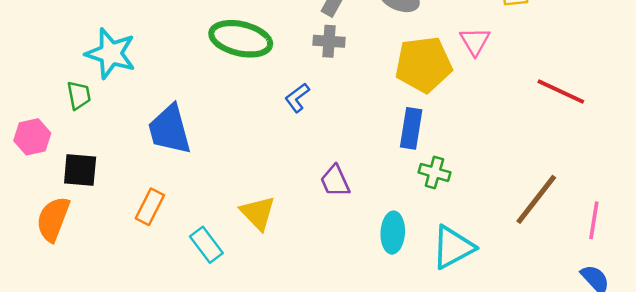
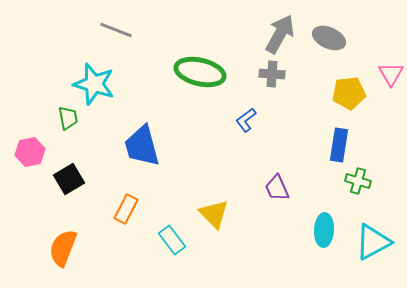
yellow pentagon: (423, 65) -> (349, 93), size x0.7
black square: (80, 170) -> (69, 179), turned -36
orange semicircle: (53, 219) -> (63, 248), moved

